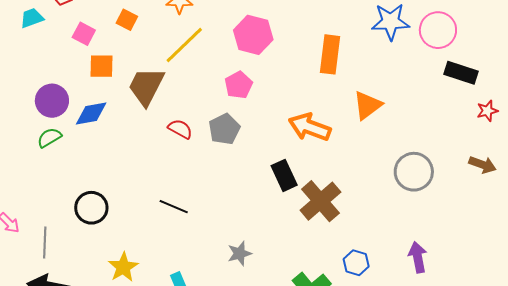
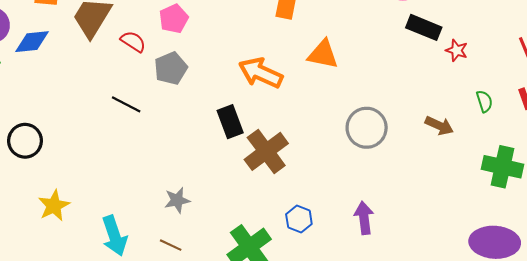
pink pentagon: (239, 85) -> (174, 19), moved
orange triangle: (367, 105) -> (323, 54), turned 44
red star: (487, 111) -> (457, 50), moved, turned 30
red semicircle: (180, 129) -> (133, 42), moved
black line: (174, 207) -> (126, 104), moved

